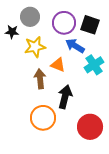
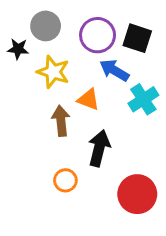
yellow star: (35, 47) -> (53, 72), turned 30
orange circle: (43, 118) -> (65, 180), size x0.6

